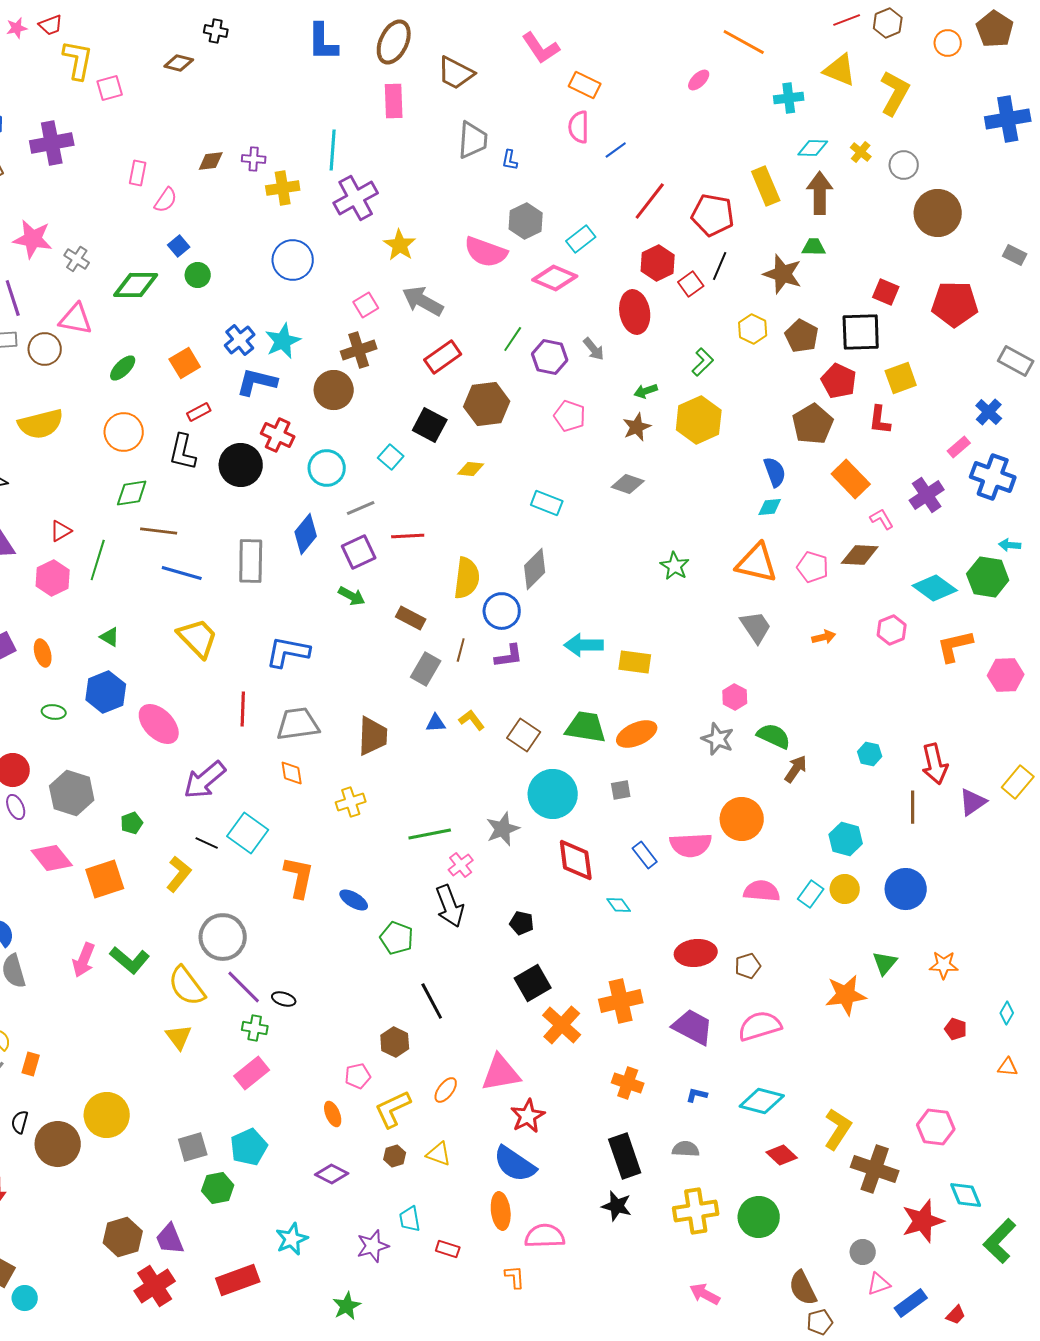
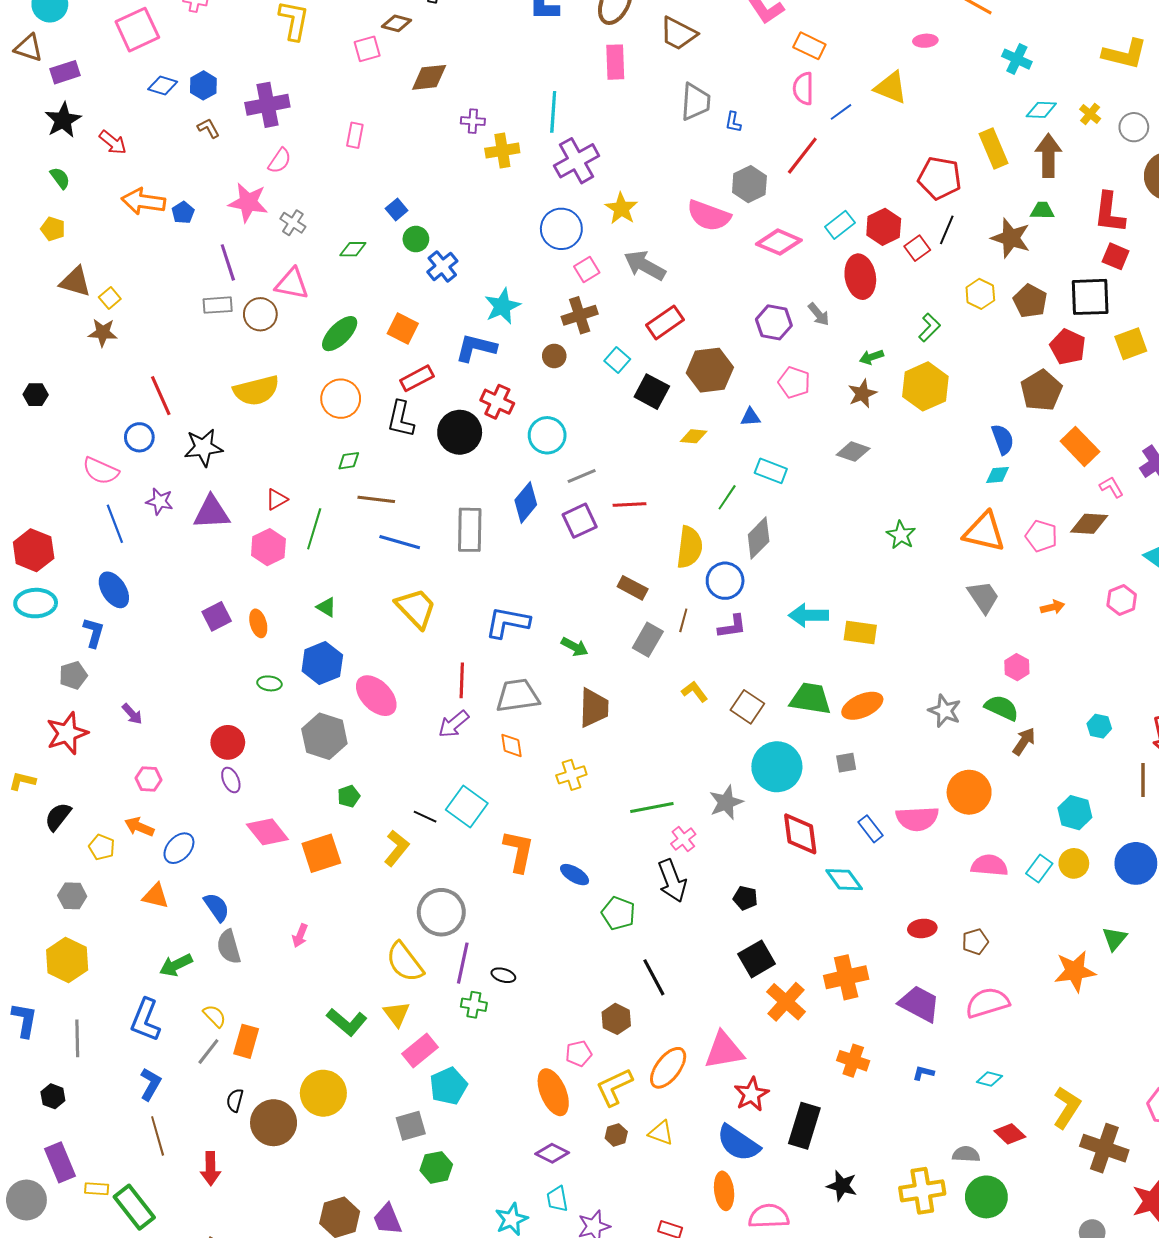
yellow triangle: (840, 70) -> (891, 87), moved
pink ellipse: (699, 80) -> (925, 41), turned 40
pink square: (110, 88) -> (367, 49), moved
yellow L-shape: (895, 93) -> (1125, 54), turned 75
cyan cross: (789, 98) -> (1017, 59), turned 32
brown diamond: (211, 161) -> (429, 77), moved, size x1.4
pink semicircle: (166, 200) -> (280, 161), moved
red line: (650, 201) -> (802, 156), moved
cyan rectangle: (581, 239) -> (840, 225), moved
blue circle: (293, 260) -> (561, 229), moved
green diamond: (136, 285) -> (353, 249), size x0.6
green line: (513, 339) -> (727, 497), moved
blue cross: (240, 340) -> (442, 266), moved
orange square: (185, 363) -> (403, 329), turned -32
green ellipse: (123, 368) -> (340, 334), size x1.4
brown circle: (334, 390) -> (554, 356), size x0.6
red rectangle: (199, 412) -> (417, 378), size x1.4
red L-shape: (880, 420) -> (1109, 213), moved, size x1.4
cyan square: (391, 457) -> (617, 360), moved
green diamond: (132, 493) -> (349, 461), size x0.7
green arrow: (352, 596) -> (575, 647), moved
pink hexagon: (735, 697) -> (1017, 667), moved
blue triangle: (436, 723) -> (750, 417), moved
purple arrow: (205, 780) -> (454, 724), moved, size x0.7
gray hexagon: (72, 793) -> (324, 736), moved
cyan diamond: (619, 905) -> (844, 880), size x1.5
red ellipse: (696, 953) -> (922, 928), size x0.7
pink arrow: (84, 960) -> (300, 936), size x0.7
green L-shape: (130, 960) -> (347, 1022), moved
purple line: (244, 987) -> (463, 963), turned 57
orange rectangle: (31, 1064) -> (246, 1041), size x1.4
pink rectangle: (252, 1073) -> (420, 1051), moved
orange ellipse: (446, 1090) -> (668, 1068), size x1.6
cyan diamond: (762, 1101) -> (989, 1079), size x0.6
orange ellipse: (333, 1114) -> (553, 1092), size x1.8
cyan pentagon: (249, 1147) -> (448, 1086), moved
gray semicircle: (686, 1149) -> (966, 1154), moved
black rectangle: (625, 1156) -> (804, 1126), moved, turned 36
cyan trapezoid: (410, 1219) -> (557, 1199), moved

